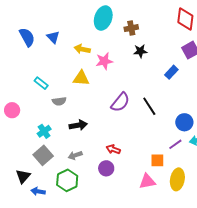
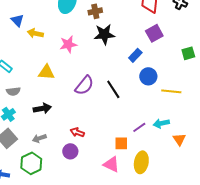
yellow arrow: (82, 49) -> (35, 33), moved
black star: (140, 51) -> (104, 34), size x1.5
yellow triangle: (81, 78) -> (46, 72), moved
gray semicircle: (59, 101) -> (13, 91), moved
blue circle: (184, 122) -> (148, 76), moved
pink triangle: (147, 181) -> (111, 164), turned 36

